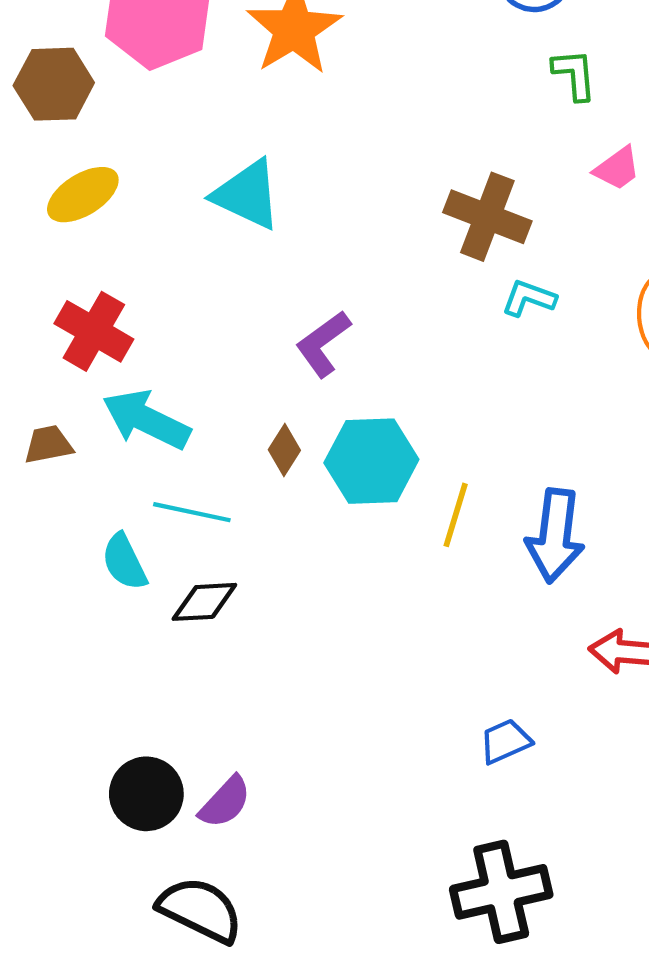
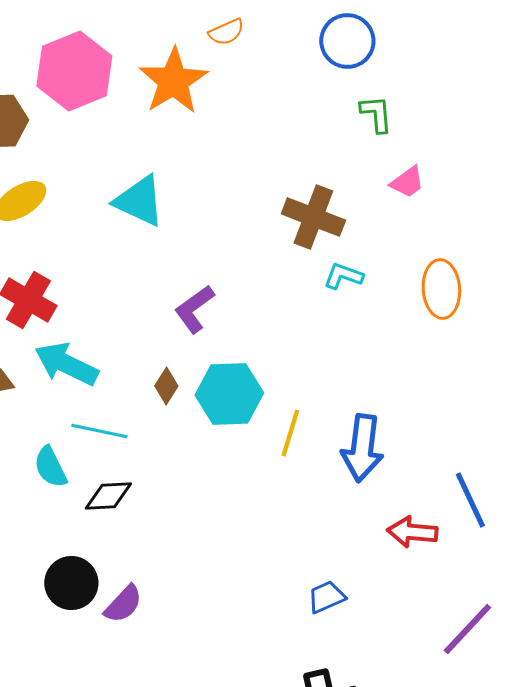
black circle: (146, 794) -> (71, 583), moved
purple semicircle: (225, 802) -> (123, 604), moved

